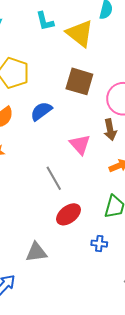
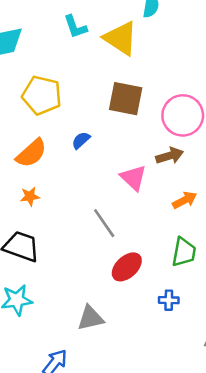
blue semicircle: (41, 111) -> (81, 140), size x0.7
brown arrow: (110, 130) -> (170, 156), turned -90

